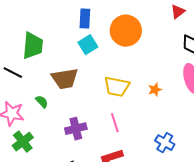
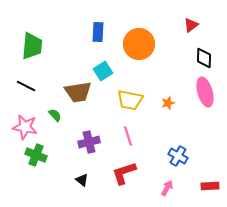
cyan square: (88, 45) -> (103, 71), moved
green trapezoid: (33, 46) -> (32, 46), moved
green cross: (23, 142) -> (36, 155), turned -30

